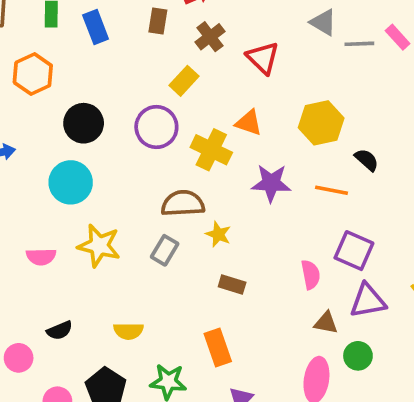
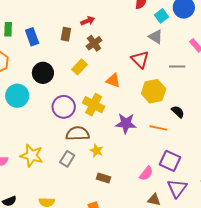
gray line: (359, 44) -> (177, 67), moved
red triangle: (263, 58) -> (140, 59), moved
black circle: (84, 123) -> (43, 73), moved
orange triangle: (249, 123) -> (113, 80), moved
purple circle: (156, 127) -> (64, 107), moved
cyan circle: (71, 182) -> (17, 96), moved
pink semicircle: (311, 275) -> (146, 173), turned 49
purple triangle: (368, 301) -> (177, 188), turned -45

